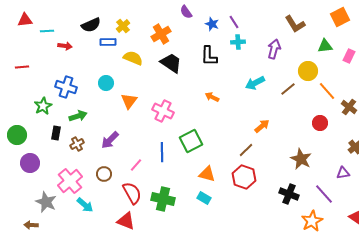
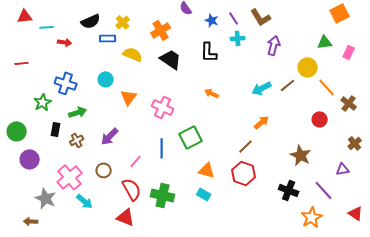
brown L-shape: (295, 24) -> (261, 17), moved
cyan arrow: (255, 83) -> (262, 88), moved

